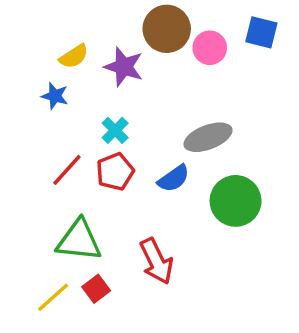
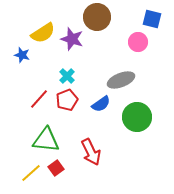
pink circle: (210, 48) -> (138, 42), moved
yellow semicircle: (74, 56) -> (43, 33), size x1.4
blue star: (55, 96) -> (22, 55), moved

